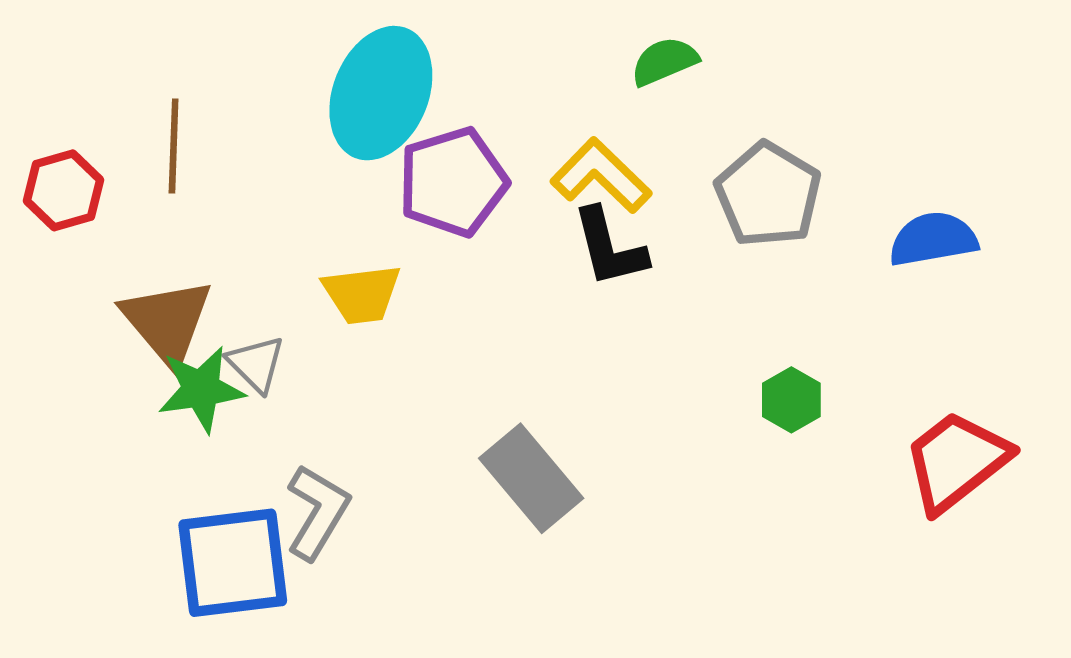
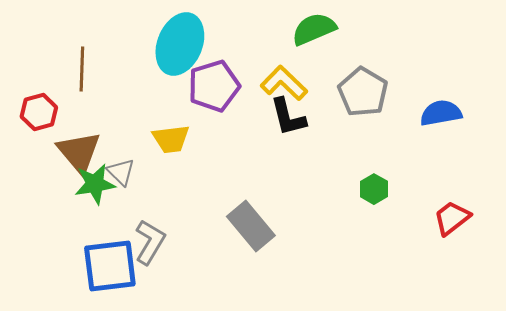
green semicircle: (664, 61) -> (314, 29), size x1.4
red hexagon: (63, 190) -> (39, 112), moved
red trapezoid: (956, 461) -> (452, 218), size x0.7

